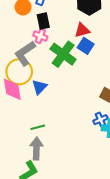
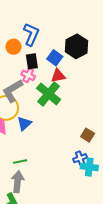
red triangle: (82, 30) -> (58, 76), moved
blue square: (86, 46) -> (55, 58), moved

